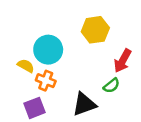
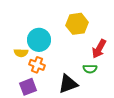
yellow semicircle: (26, 66) -> (21, 53), turned 152
green semicircle: (111, 86) -> (90, 69), turned 40

